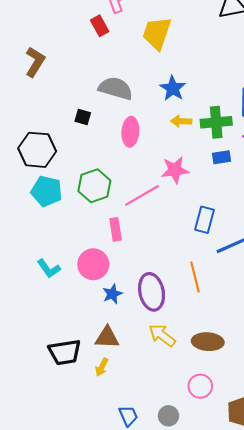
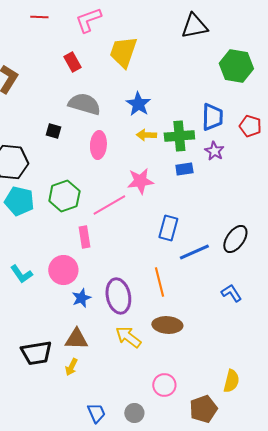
red rectangle: (100, 26) -> (72, 62), moved
brown ellipse: (208, 342) -> (167, 325), moved

